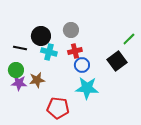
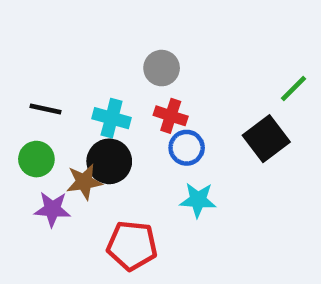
black circle: (41, 36) -> (109, 161), moved
red cross: (75, 51) -> (171, 116), turned 32
purple star: (19, 83) -> (52, 209), moved
cyan star: (87, 88) -> (198, 200), size x0.7

